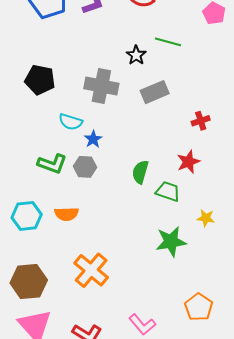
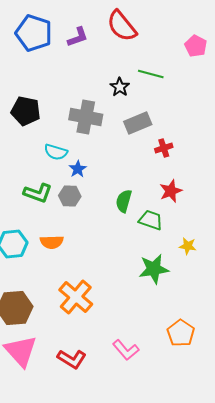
red cross: (201, 121) -> (164, 148), moved

